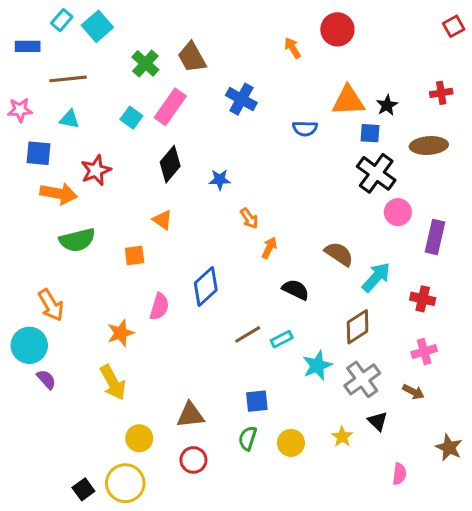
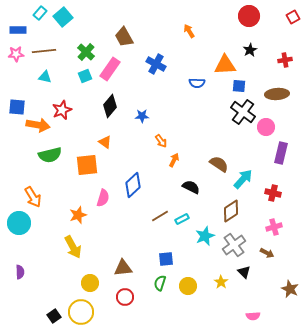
red circle: (337, 29) -> (249, 16), moved
green cross: (145, 63) -> (86, 52), moved
black star: (387, 105) -> (250, 50), moved
pink star: (20, 110) -> (16, 54), moved
cyan square: (131, 118) -> (85, 76), turned 32
blue square: (39, 153) -> (17, 107), moved
pink circle: (398, 212) -> (266, 127), moved
orange square: (135, 256) -> (87, 165), size x1.6
purple semicircle: (46, 379) -> (20, 272), moved, turned 40
pink semicircle: (399, 474) -> (253, 316), moved, turned 80

